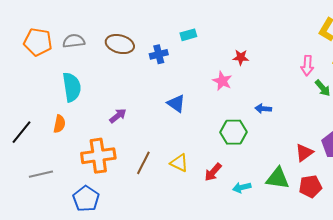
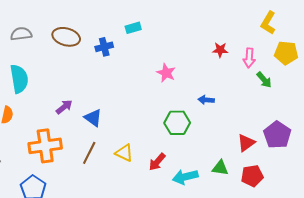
red star: (241, 57) -> (220, 50), moved
blue triangle: (176, 103) -> (93, 118), moved
green triangle: (278, 178) -> (220, 168), size x0.7
cyan arrow: (242, 187) -> (185, 177), size x1.4

